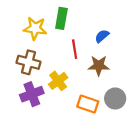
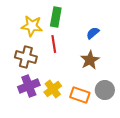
red line: (75, 49) -> (54, 44), moved
brown star: (99, 66) -> (90, 60), turned -30
yellow cross: (58, 81) -> (53, 89), moved

